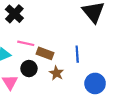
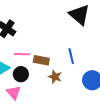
black circle: (29, 69) -> (21, 74), moved

